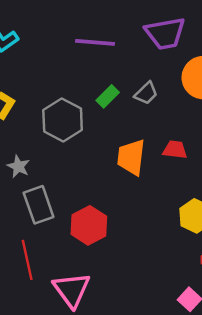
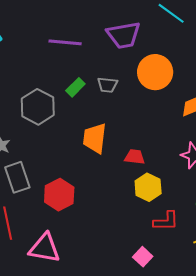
gray trapezoid: (146, 93) -> (107, 85), turned 50
red trapezoid: (175, 150) -> (135, 157), moved
pink triangle: (72, 290) -> (45, 248), turned -44

